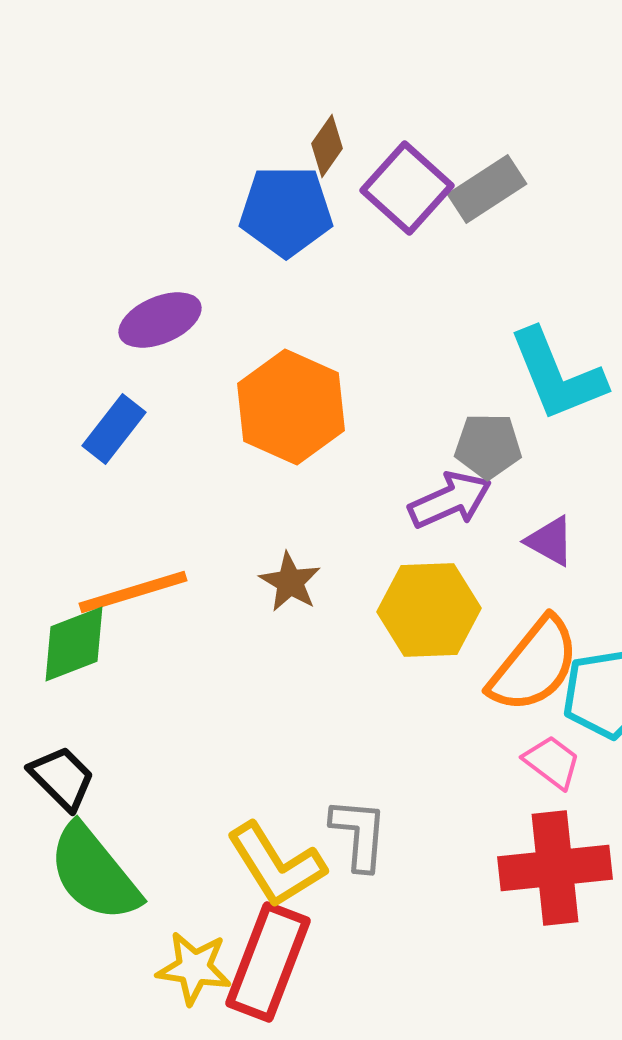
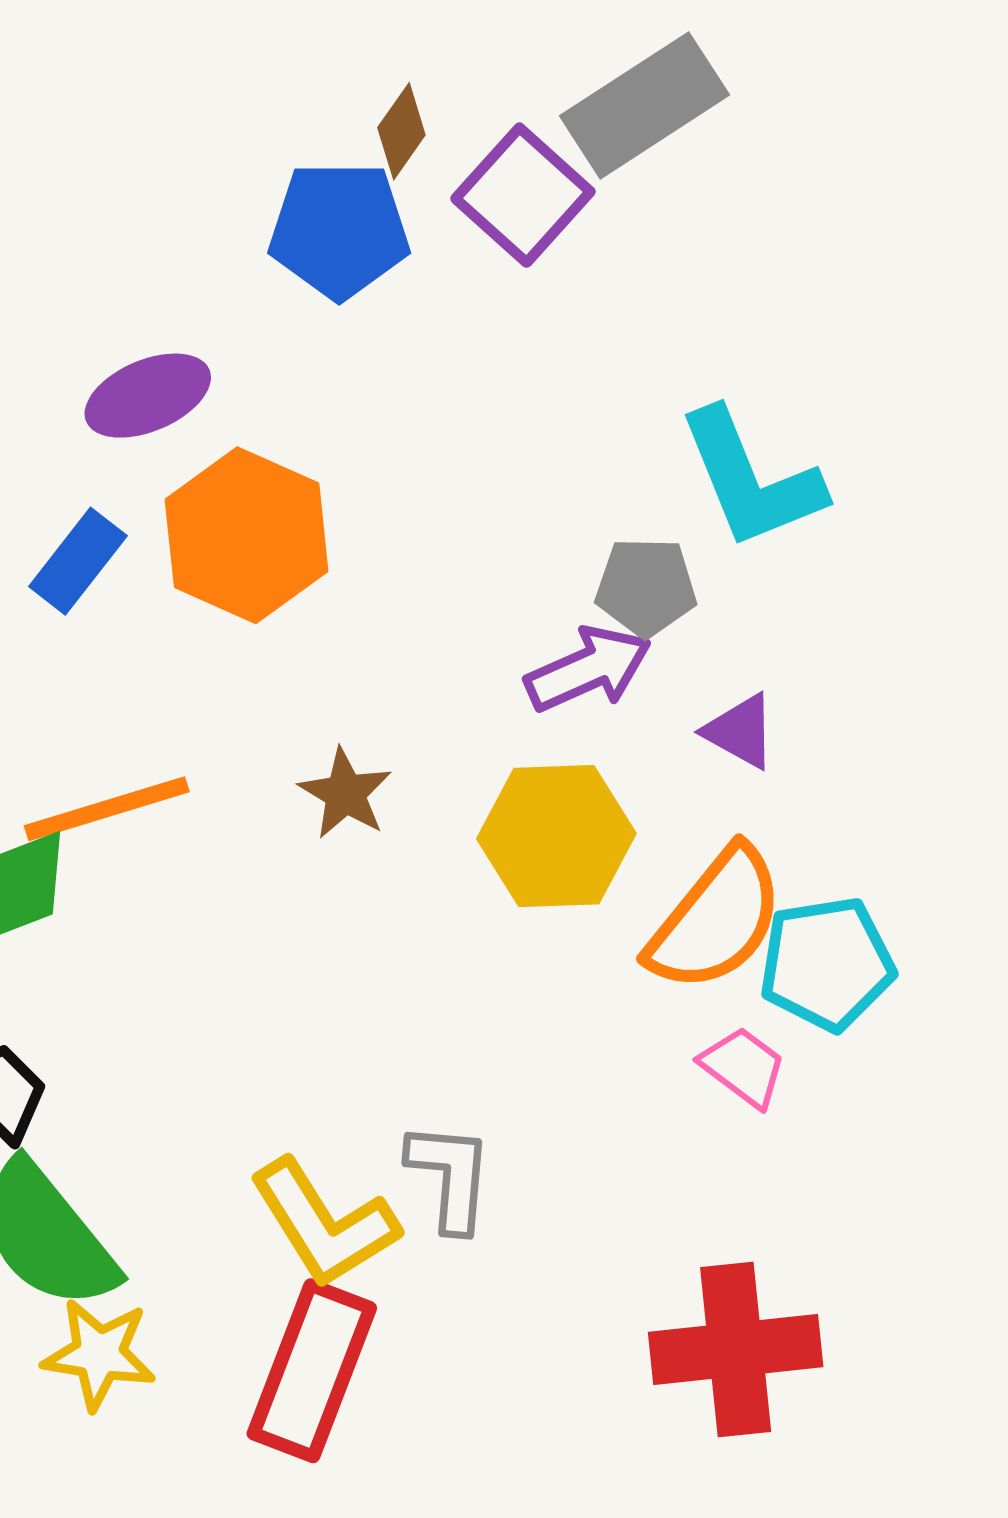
gray rectangle: (487, 189) -> (644, 105), moved, size x1.4
orange hexagon: (291, 407) -> (247, 535), moved
red cross: (555, 868) -> (736, 1349), moved
yellow star: (194, 968) -> (99, 1354), moved

